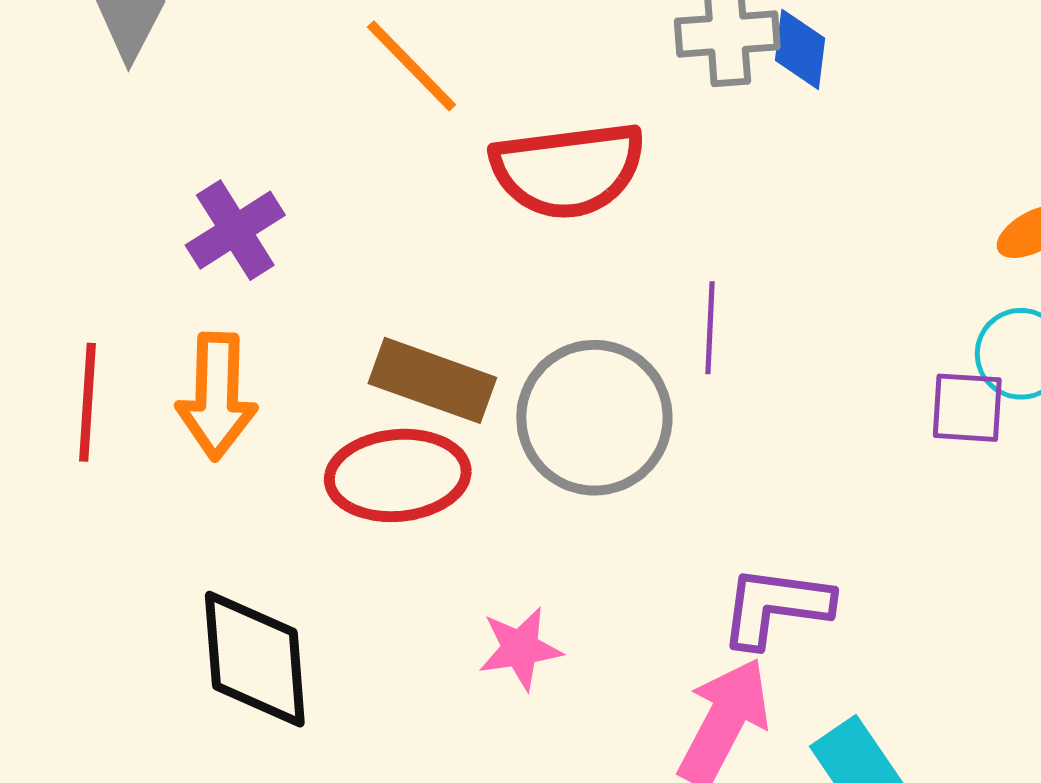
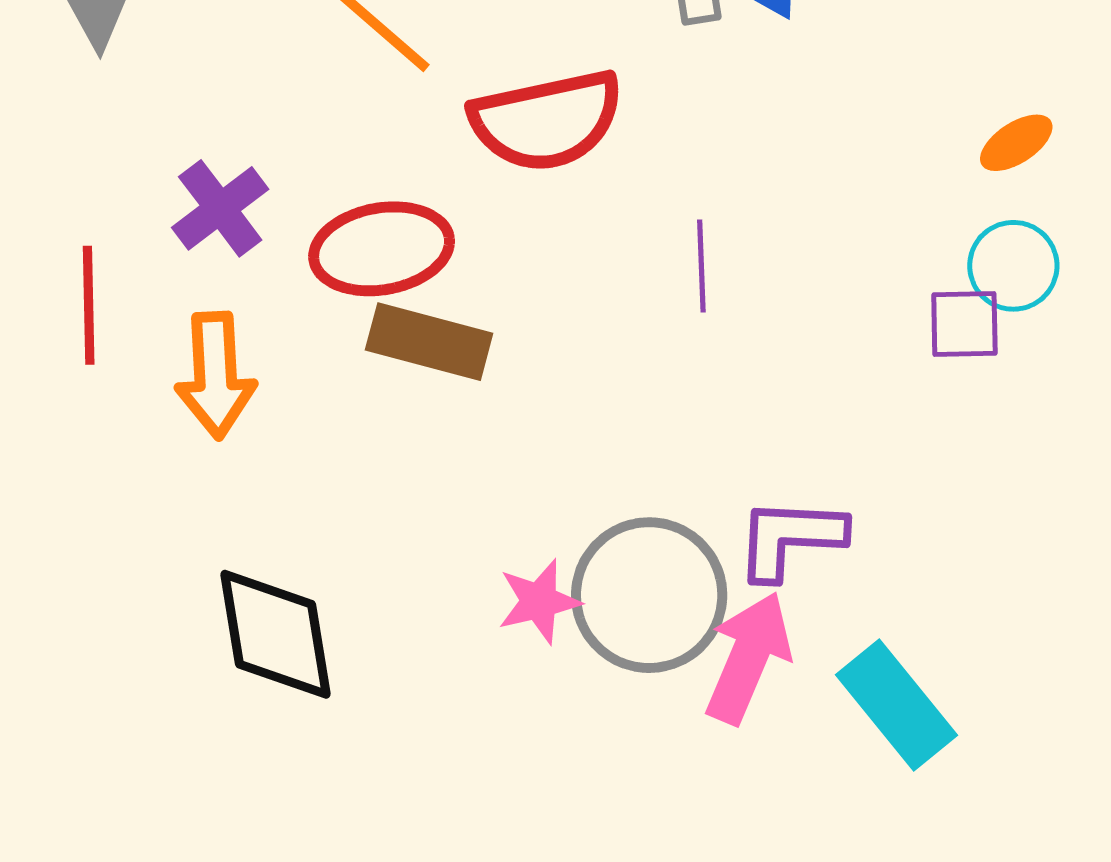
red line: (87, 402) -> (89, 305), moved
gray circle: (594, 418) -> (649, 595), moved
red ellipse: (398, 475) -> (382, 249), moved

